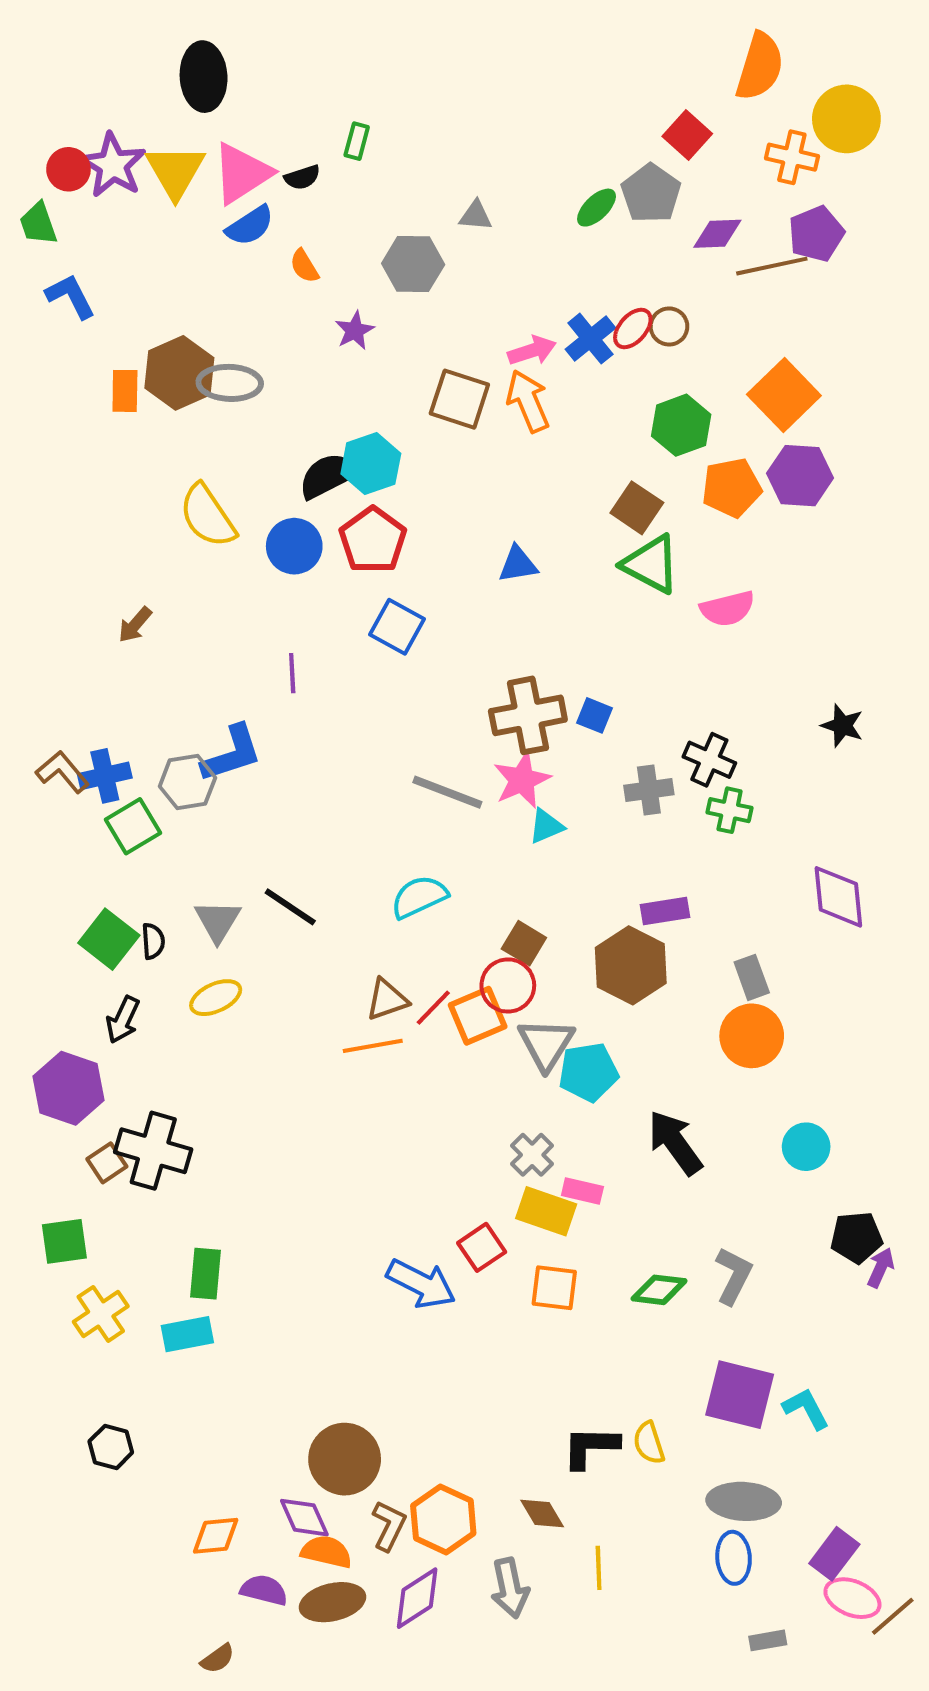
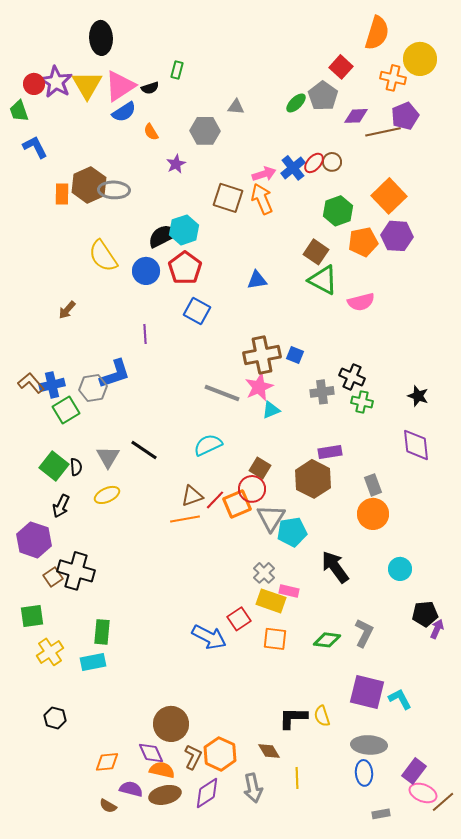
black star: (842, 726) -> (418, 396), moved
brown semicircle: (218, 1659) -> (108, 806), moved, turned 66

